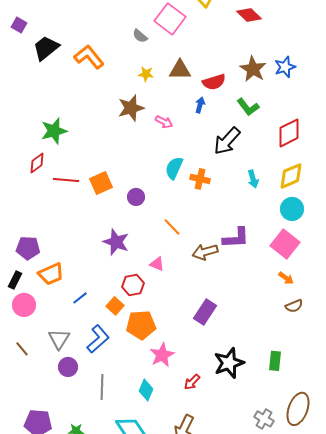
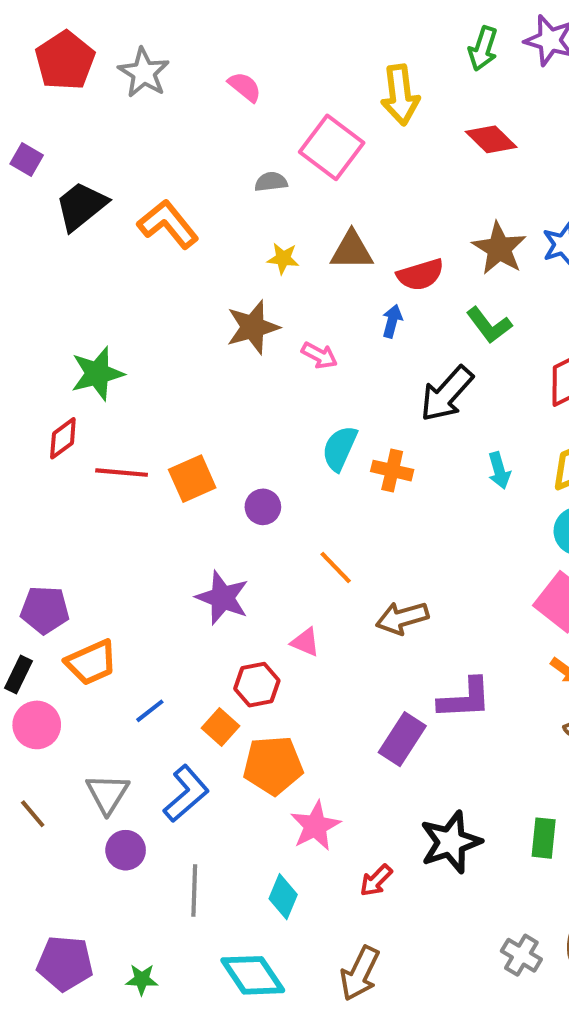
gray semicircle: (140, 36) -> (271, 182), turned 133
purple L-shape: (236, 238) -> (465, 699), moved

